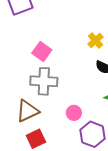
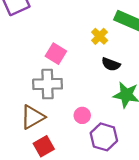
pink square: (42, 51) -> (56, 54), moved

